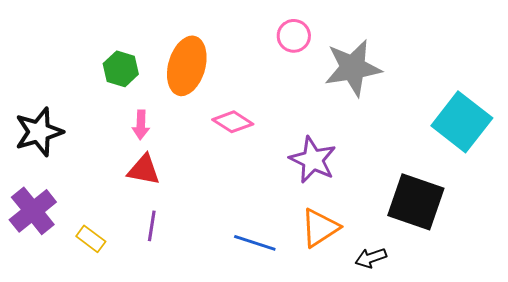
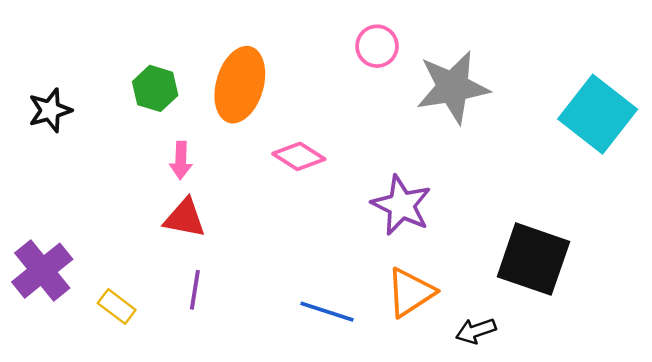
cyan square: (462, 122) -> (598, 114), moved
black star: (39, 132) -> (50, 110), moved, size x0.7

